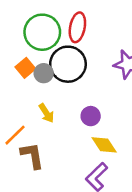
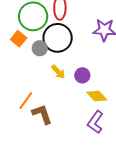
orange square: (25, 68) -> (19, 39), moved
yellow arrow: (46, 113) -> (58, 72), moved

